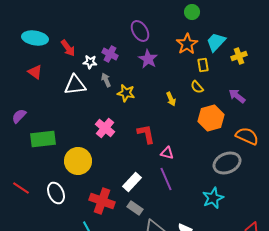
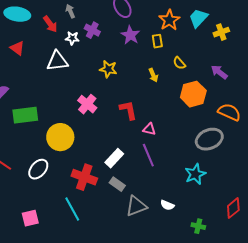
yellow rectangle: (203, 65) -> (157, 41), moved
gray arrow: (106, 80) -> (70, 11), moved
white ellipse: (56, 193) -> (38, 169), turned 65

